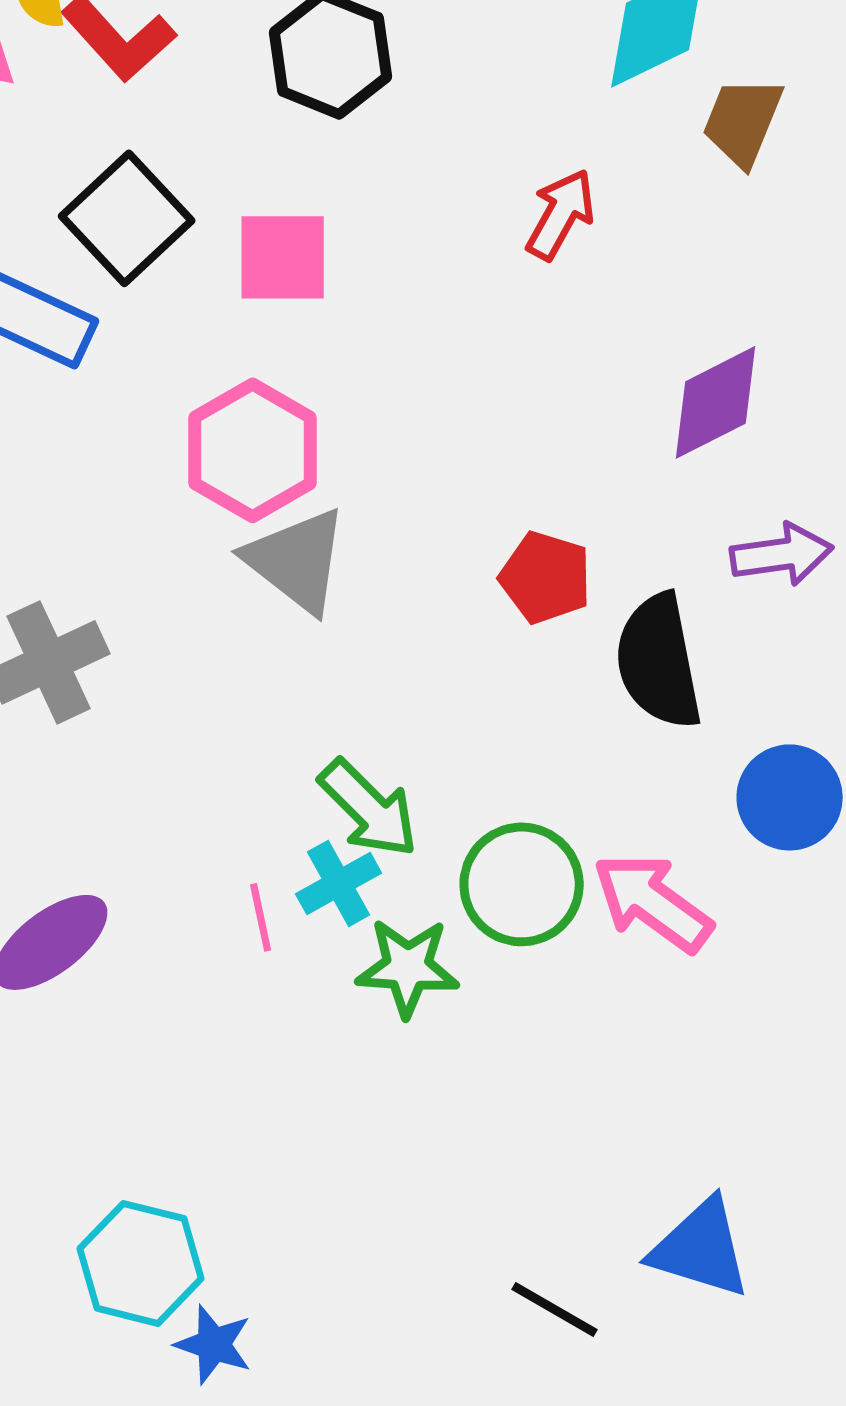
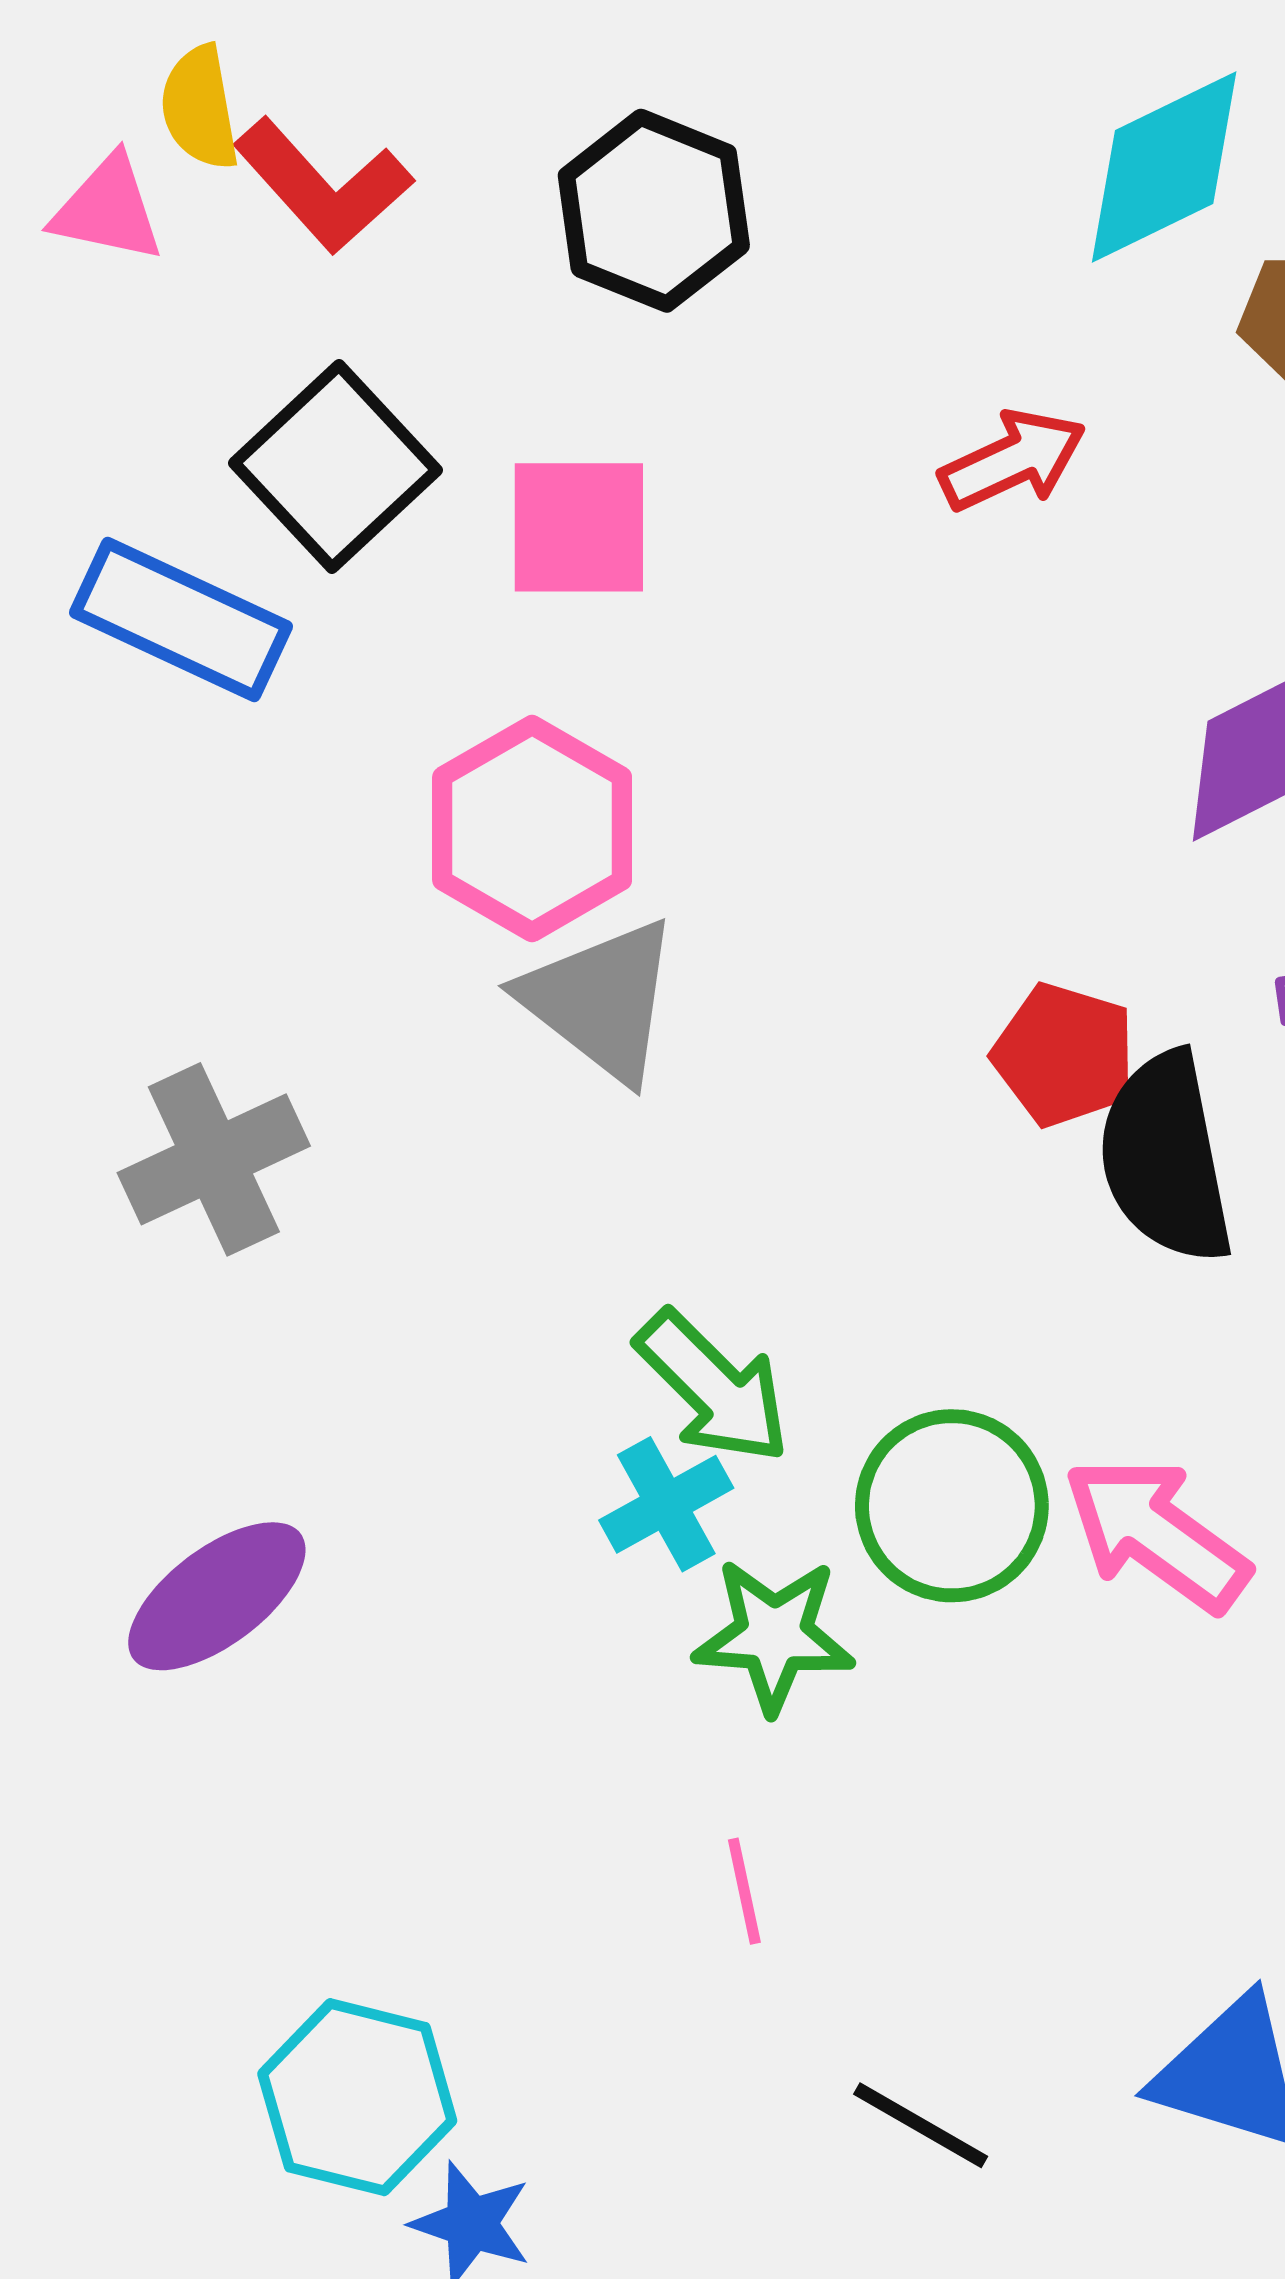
red arrow: (561, 214) -> (1013, 460), turned 36
red pentagon: (546, 577) -> (1064, 1055), moved
pink line: (261, 917) -> (744, 1891), moved
black line: (555, 1309) -> (921, 2125), moved

